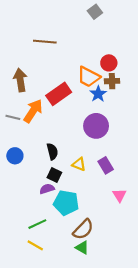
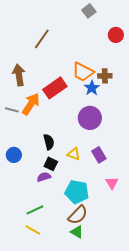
brown line: (45, 42) -> (42, 39), turned -60
red circle: (109, 63) -> (116, 35), moved
blue circle: (15, 156) -> (14, 155), moved
cyan pentagon: (66, 203) -> (77, 192), moved

